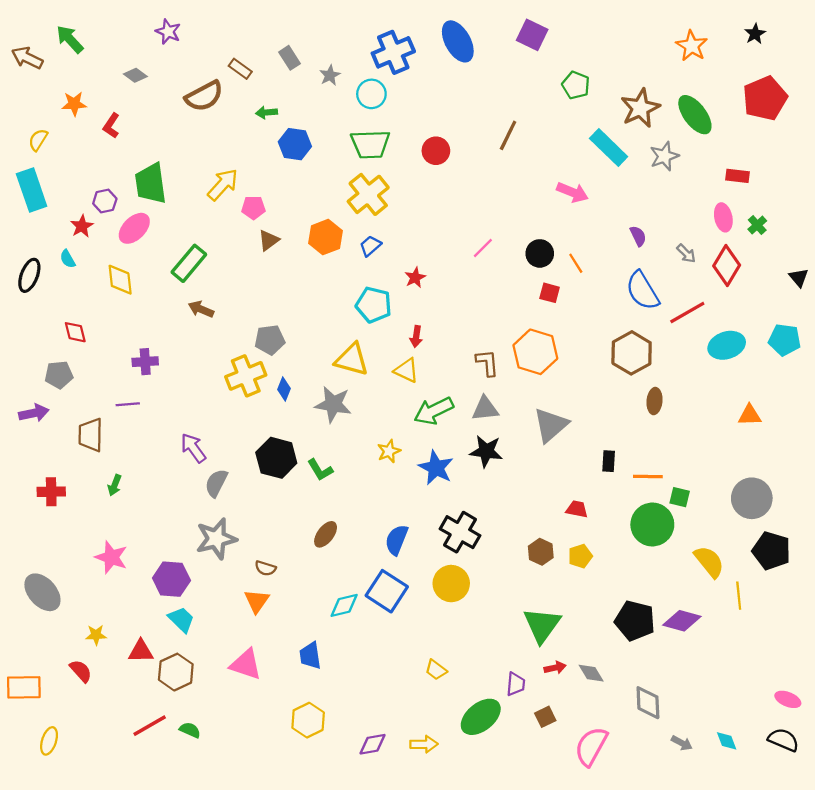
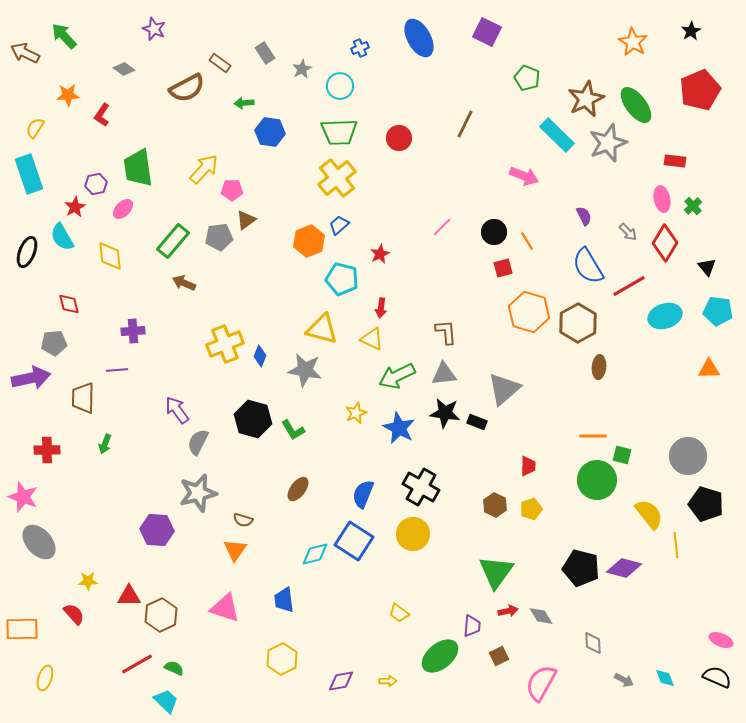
blue cross: (393, 52) -> (360, 48), size x0.5
gray star: (664, 156) -> (608, 143), size x1.4
pink ellipse: (134, 228) -> (123, 209), size x0.7
orange hexagon: (326, 237) -> (309, 241), moved
cyan semicircle: (68, 259) -> (62, 237), size x1.6
black triangle: (799, 278) -> (707, 267), moved
red square: (550, 293) -> (503, 268), turned -30
gray pentagon: (270, 340) -> (219, 237), moved
orange hexagon: (535, 352) -> (529, 312), moved
purple arrow: (34, 413) -> (31, 378), size x1.4
orange triangle: (750, 415) -> (709, 369), moved
black rectangle: (609, 461) -> (477, 422), moved, turned -72
red trapezoid: (577, 509) -> (528, 466), turned 80
pink star: (111, 557) -> (23, 497), moved
cyan trapezoid: (181, 620) -> (166, 701), moved
gray diamond: (648, 703) -> (593, 643), size x0.7
yellow arrow: (424, 744) -> (388, 681), size x0.7

